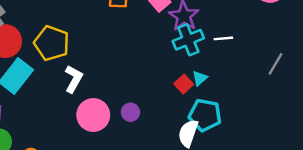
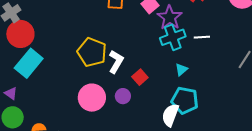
yellow pentagon: (52, 43) -> (92, 52), moved
white L-shape: (74, 79) -> (116, 62), moved
red square: (184, 84) -> (140, 77), moved

